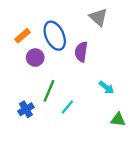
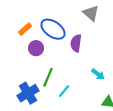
blue ellipse: (55, 36) -> (53, 29), turned -30
blue cross: (26, 109) -> (28, 93), size x1.5

